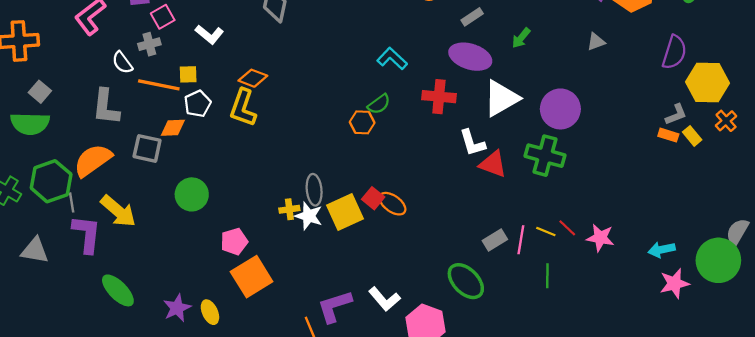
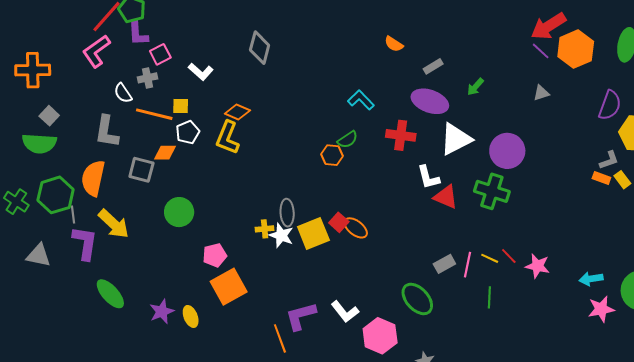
orange semicircle: (93, 160) -> (93, 178), turned -45

